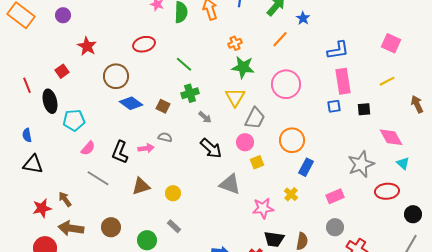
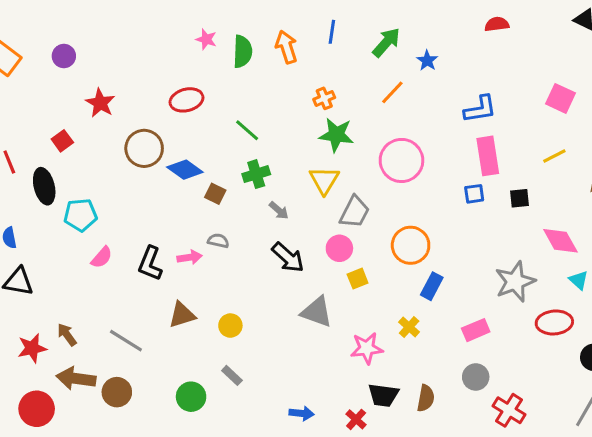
blue diamond: (131, 103) -> (185, 170), moved
gray line: (98, 178) -> (126, 341), moved
brown circle: (111, 227) -> (117, 392), moved

